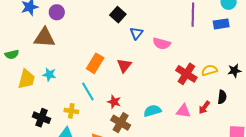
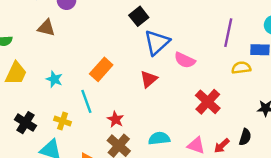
blue triangle: (136, 33) -> (157, 42), size x1.6
brown triangle: (44, 38) -> (46, 28), size x0.7
red triangle: (124, 66) -> (149, 79), moved
yellow semicircle: (209, 70) -> (241, 68), moved
cyan star: (49, 74) -> (54, 79), moved

